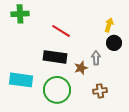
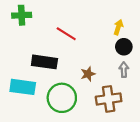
black rectangle: (55, 57) -> (44, 62), moved
gray arrow: (96, 58) -> (124, 70), moved
brown cross: (100, 91) -> (109, 99), size x1.6

